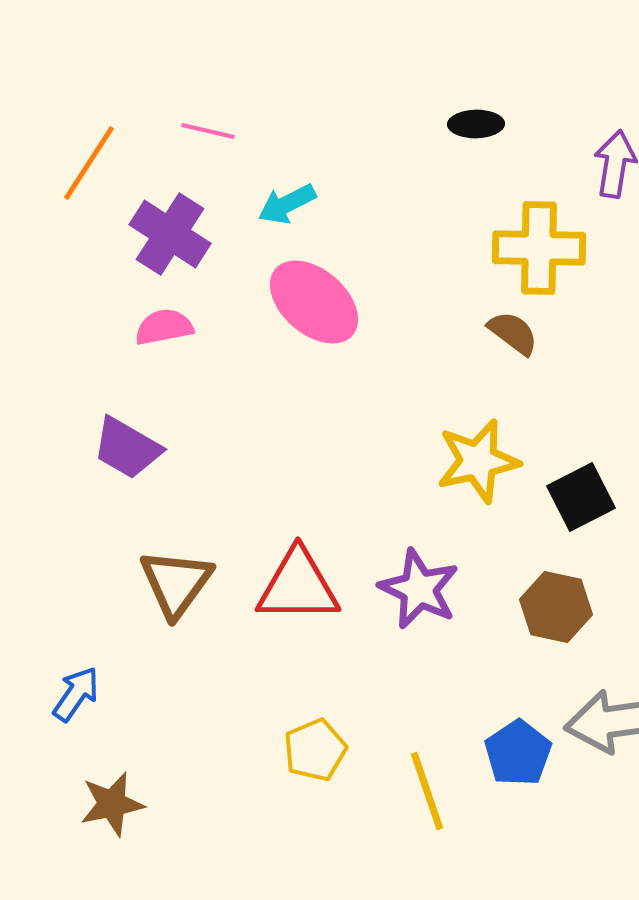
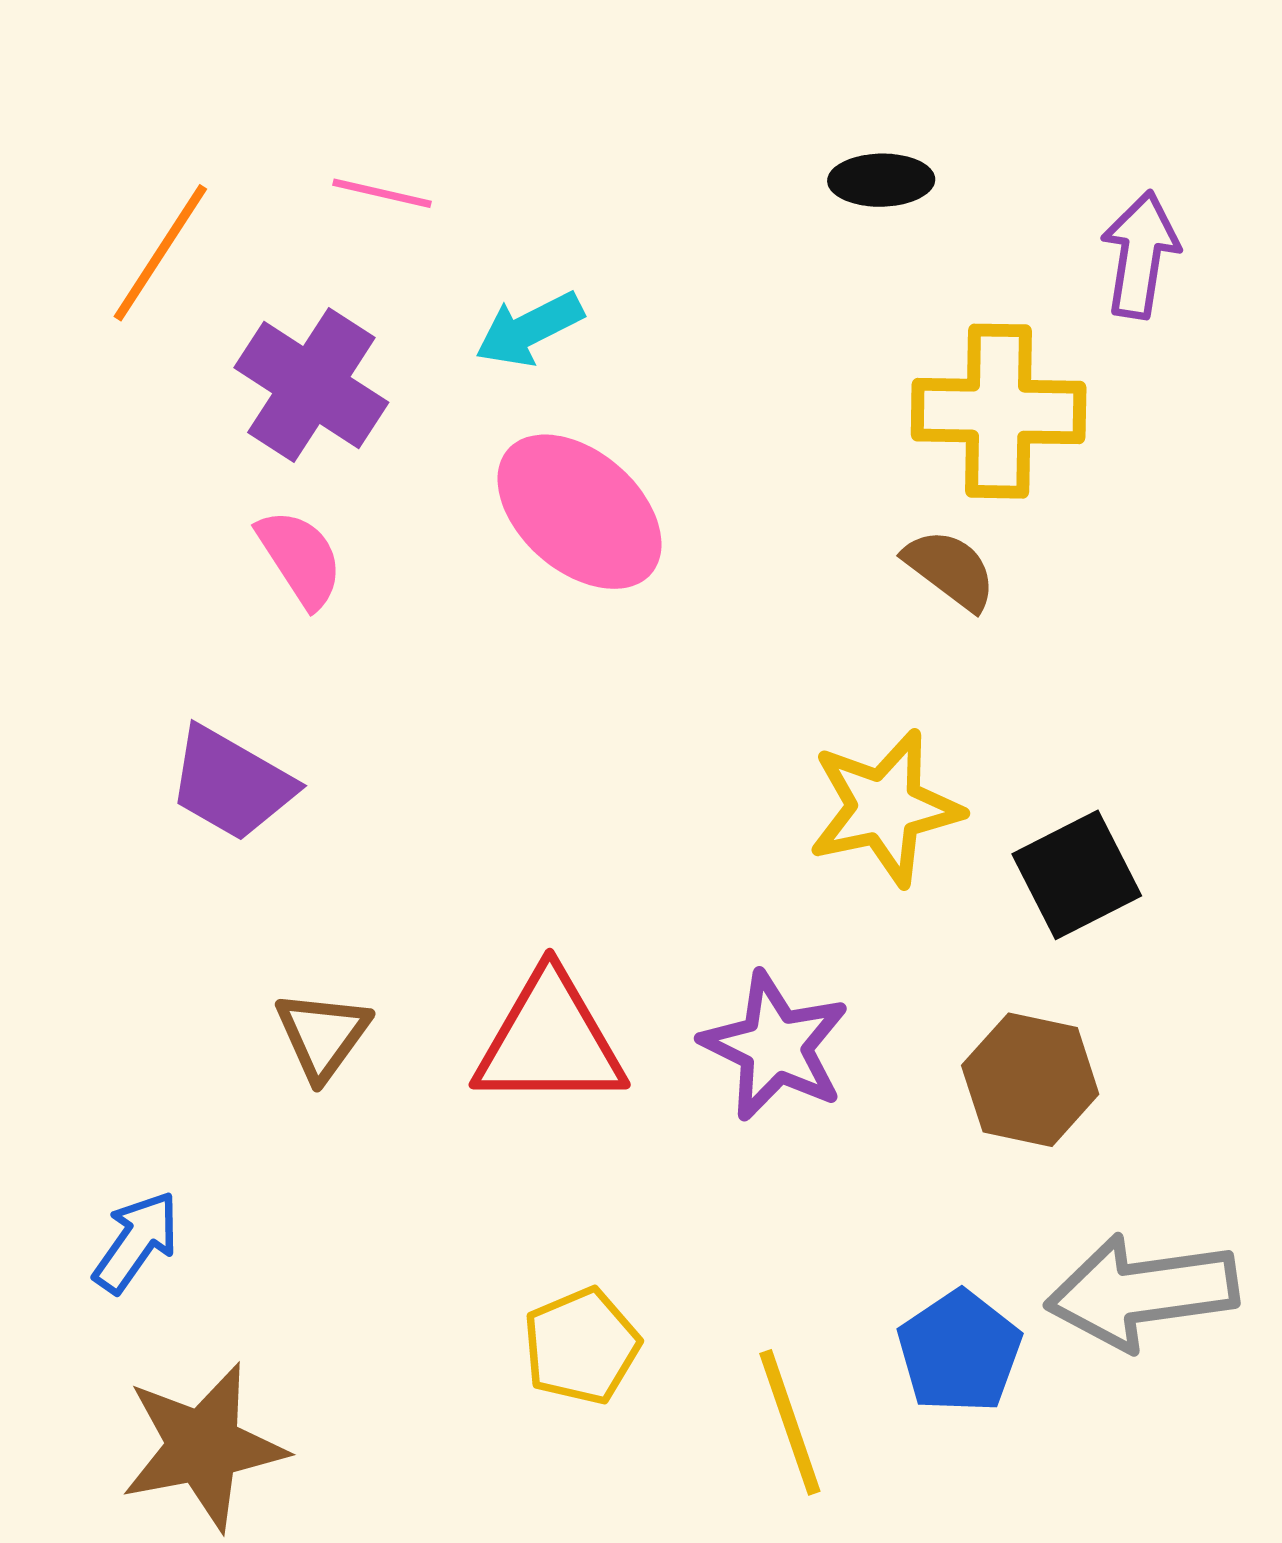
pink semicircle: (164, 327) -> (300, 558), turned 68
brown triangle: (176, 583) -> (322, 1035), size x0.7
brown star: (112, 804) -> (203, 1447), size x1.4

